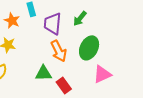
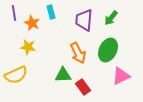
green arrow: (80, 19) -> (111, 18), moved
purple trapezoid: (53, 24) -> (84, 20), moved

